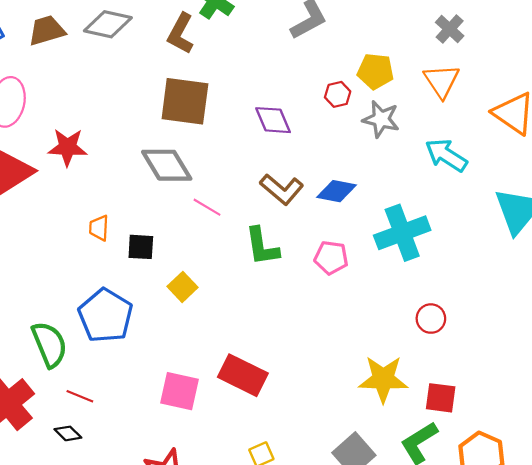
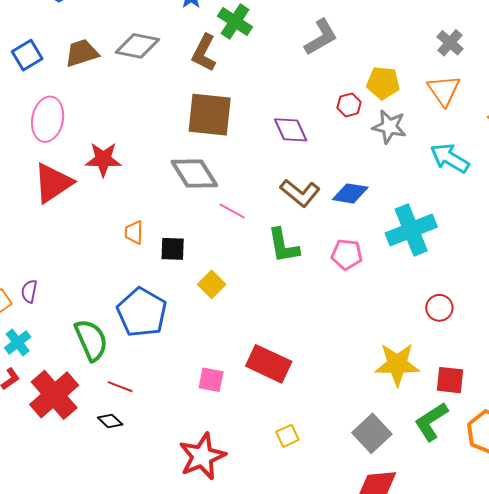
pink square: (179, 391) -> (211, 380), size x0.7

